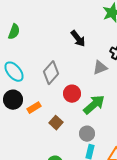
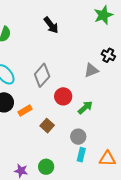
black arrow: (78, 39) -> (51, 25), moved
green arrow: (94, 105) -> (85, 107), size x0.7

